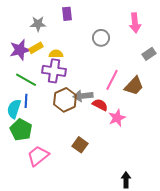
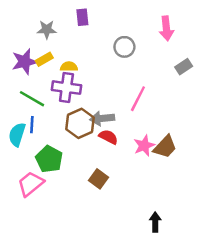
brown trapezoid: (134, 86) -> (165, 147), moved
red semicircle: (100, 105) -> (108, 137), moved
green pentagon: (21, 130) -> (49, 159), moved
pink trapezoid: (38, 156) -> (31, 184), moved

